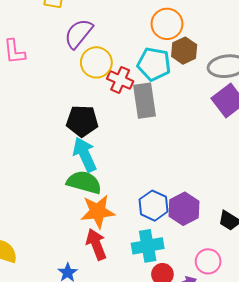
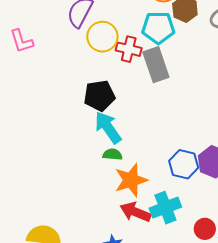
green semicircle: (84, 182) -> (112, 154), size x0.6
red arrow: (96, 244) -> (135, 212), turned -36
cyan cross: (148, 246) -> (165, 208), moved

